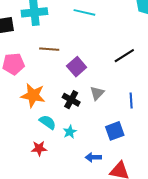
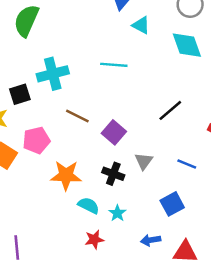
brown line: (49, 49) -> (77, 116), turned 30
blue line: (131, 101) -> (187, 164), turned -56
red star: (39, 148) -> (94, 240), moved

